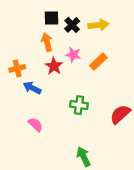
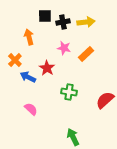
black cross: (72, 25) -> (63, 22), turned 32
orange arrow: (47, 42) -> (29, 37), moved
red star: (54, 66) -> (47, 68), moved
orange cross: (17, 68) -> (15, 60), turned -32

